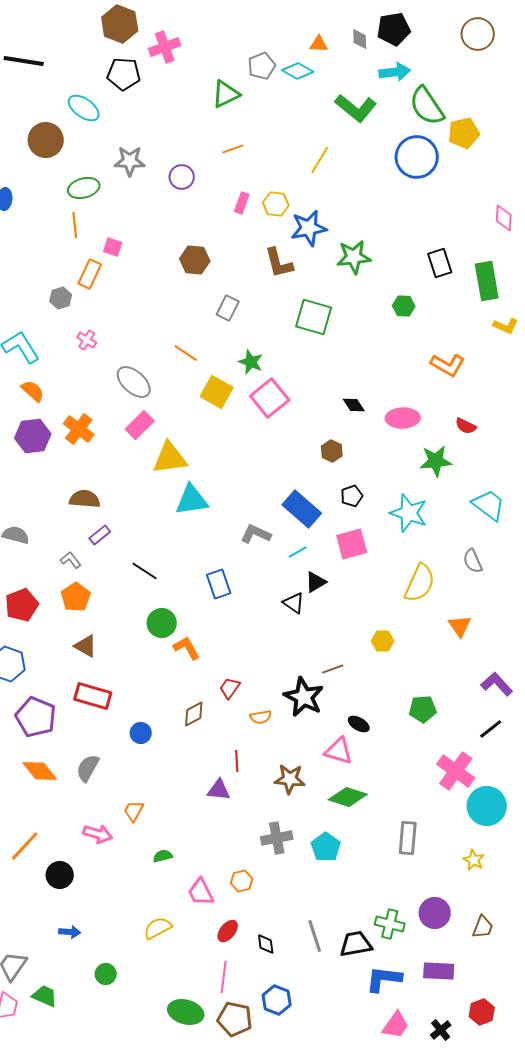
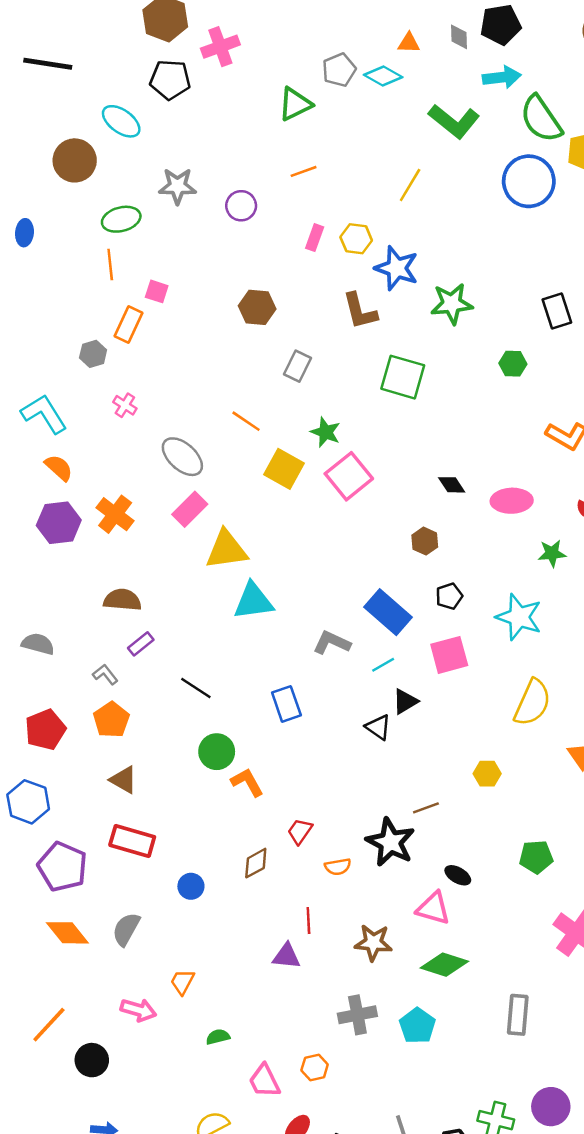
blue star: (309, 228) -> (397, 268), turned 30
green star: (436, 461) -> (552, 553), size x0.7

